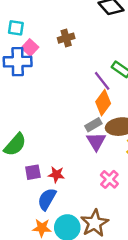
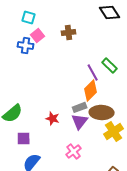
blue cross: (18, 62) -> (26, 45), size x0.7
red star: (56, 175) -> (53, 118), moved
pink cross: (109, 179) -> (74, 151), moved

